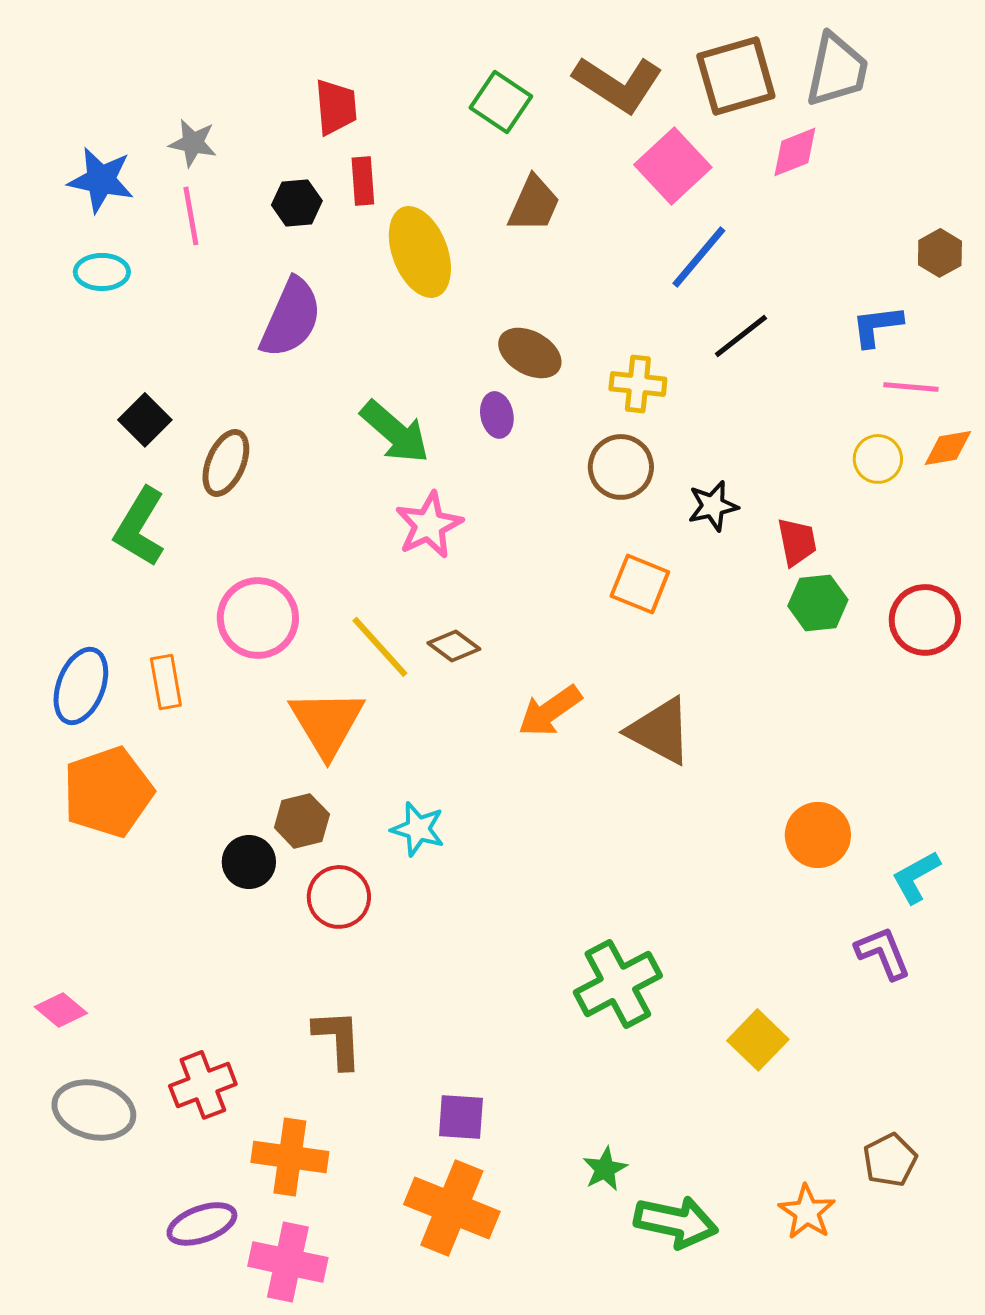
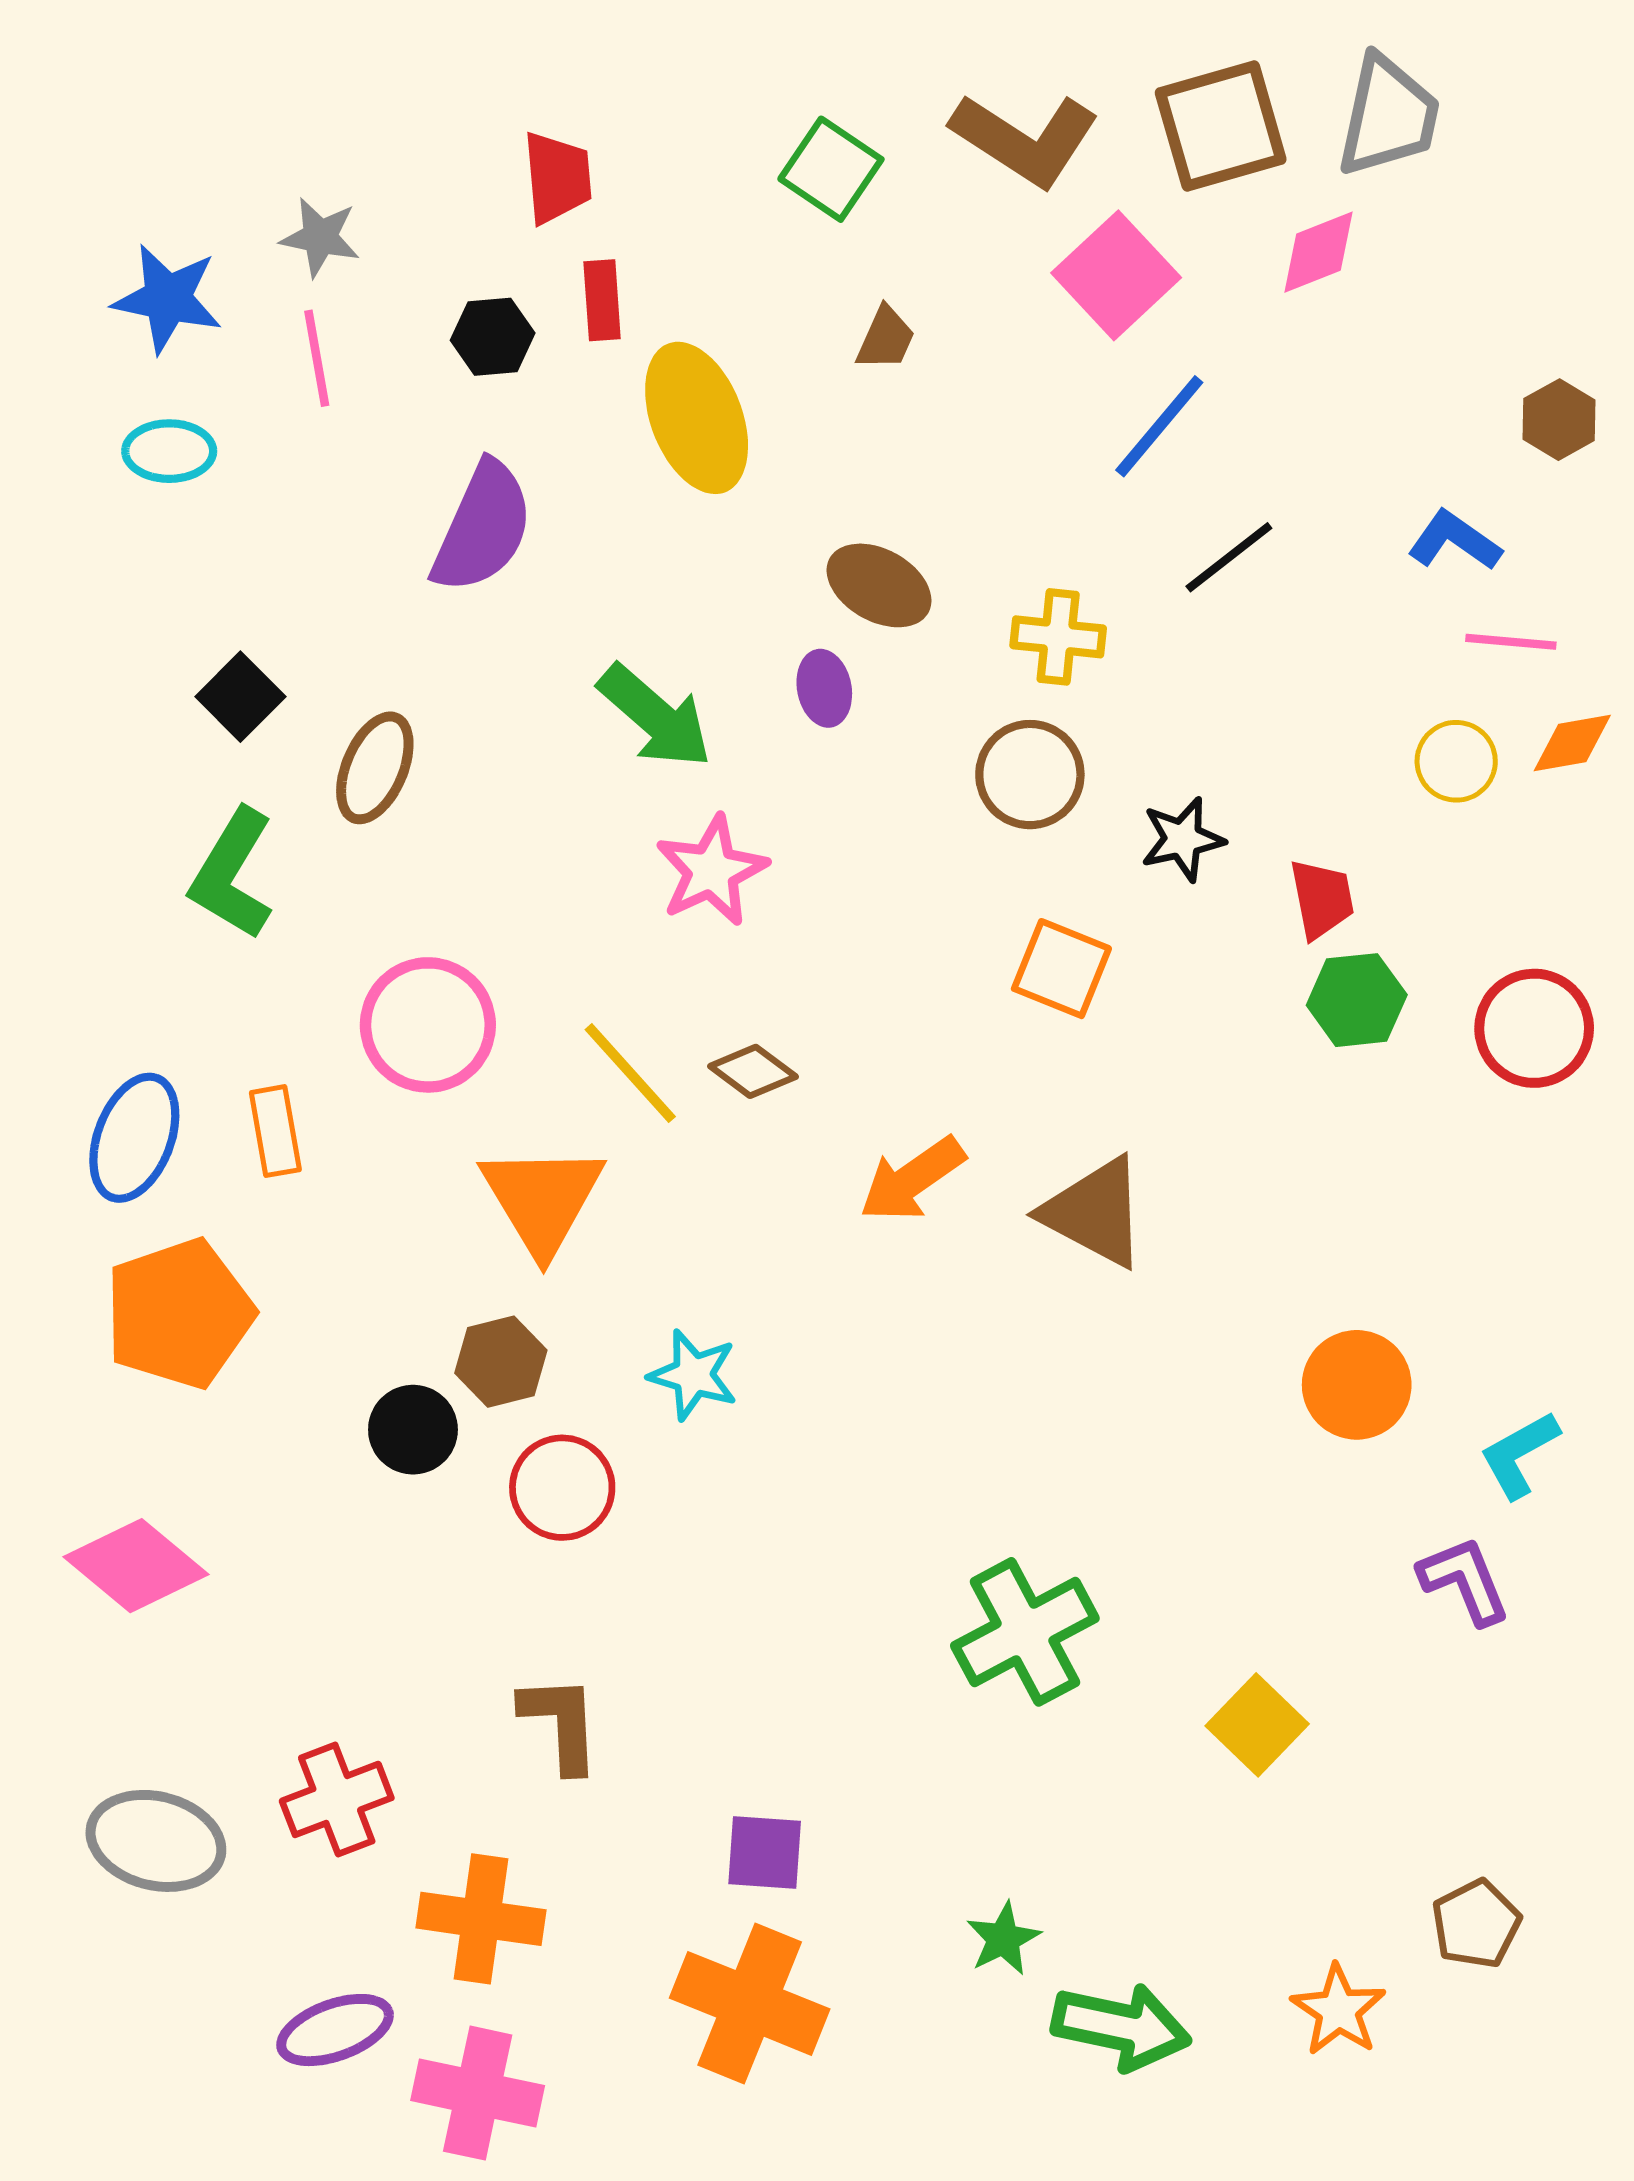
brown trapezoid: (534, 204) -> (886, 338), size x0.7
blue L-shape: (877, 326) -> (1455, 541), turned 42
pink diamond: (61, 1010) -> (136, 1566), moved, size x1.6

